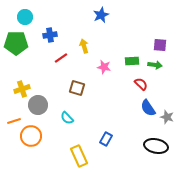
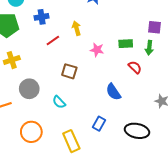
green arrow: (155, 65) -> (149, 48), turned 88
yellow cross: (22, 89) -> (12, 60), moved
blue semicircle: (148, 108) -> (113, 92), moved
orange circle: (31, 136) -> (31, 132), moved
black ellipse: (156, 146) -> (137, 131), moved

